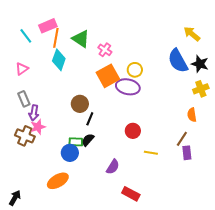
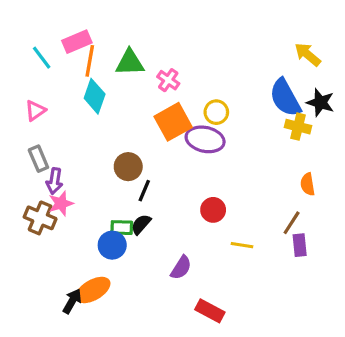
green triangle: (81, 39) -> (130, 62), turned -36
yellow cross: (201, 89) -> (298, 127), moved, turned 35
black arrow: (15, 198) -> (72, 301), moved

